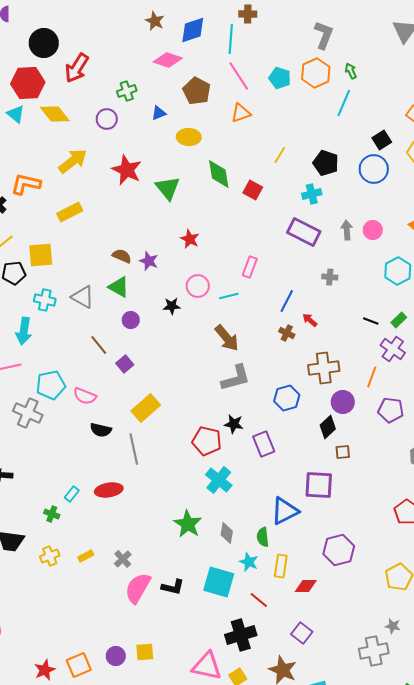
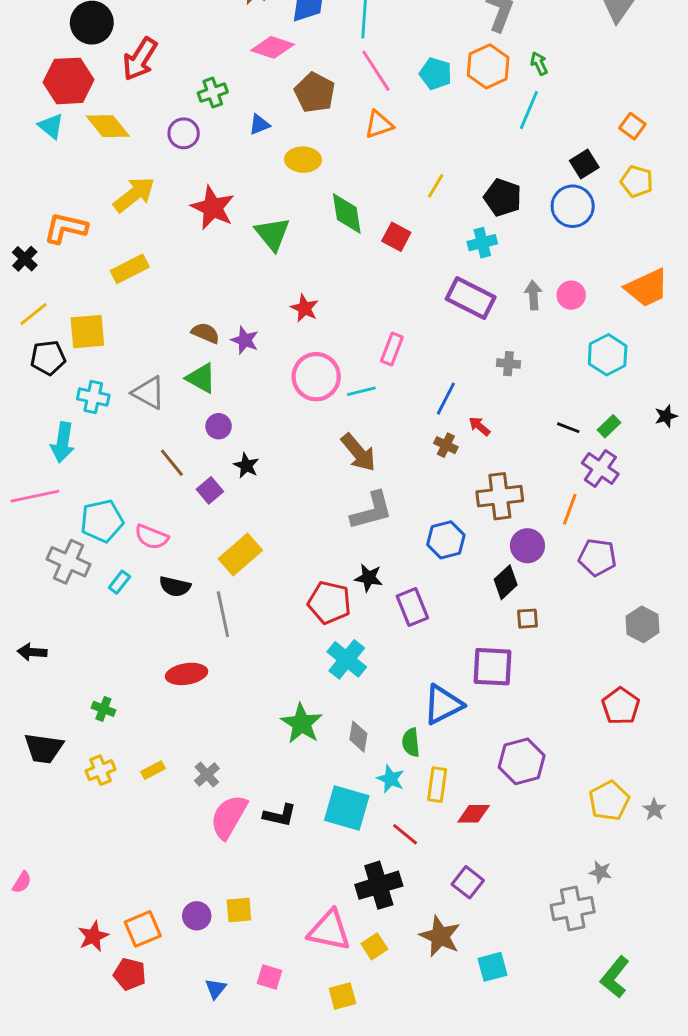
pink circle: (198, 286) -> (316, 377), size x1.4
black star: (172, 306) -> (246, 466), moved, turned 30
cyan rectangle: (72, 494) -> (119, 582), moved

